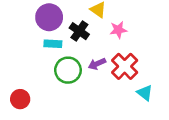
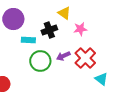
purple circle: (49, 17) -> (13, 19), moved
black cross: (79, 31) -> (49, 30), turned 35

